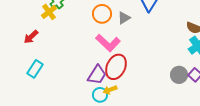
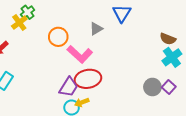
orange circle: (102, 14) -> (58, 37), moved
red ellipse: (116, 67) -> (88, 79), turned 55

